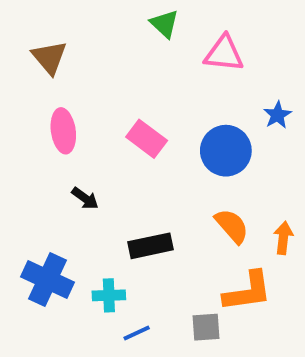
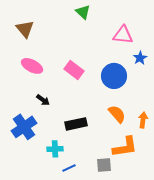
pink triangle: (224, 54) -> (123, 35), moved
pink ellipse: (63, 131) -> (32, 66), turned -55
blue cross: (47, 280) -> (24, 127), moved, turned 30

